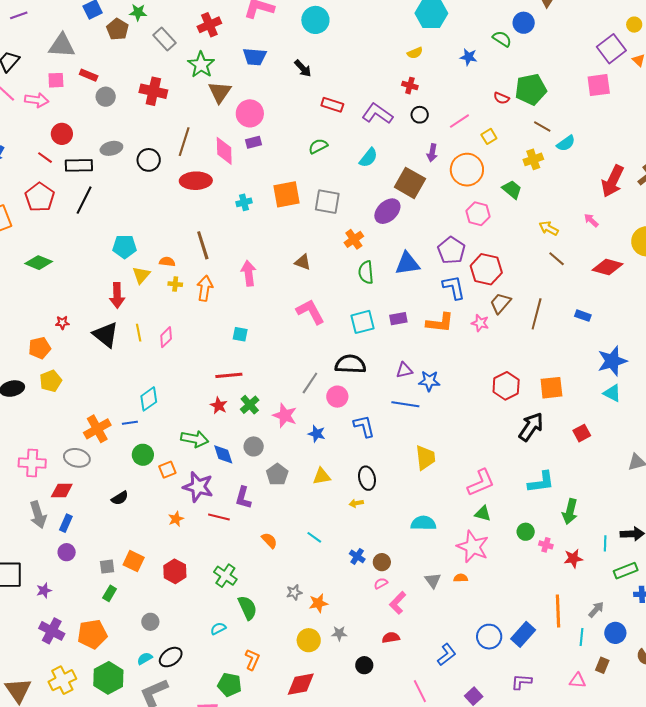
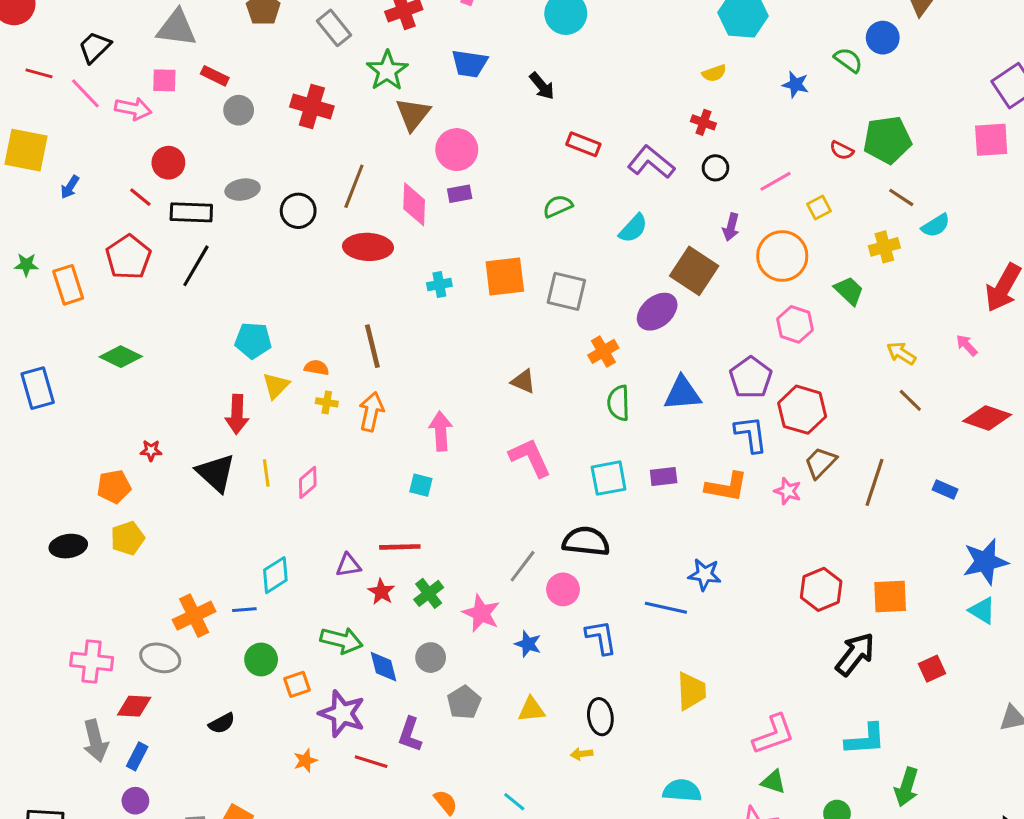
pink arrow: (249, 273) -> (441, 431), moved
purple triangle: (404, 370) -> (348, 565), moved

